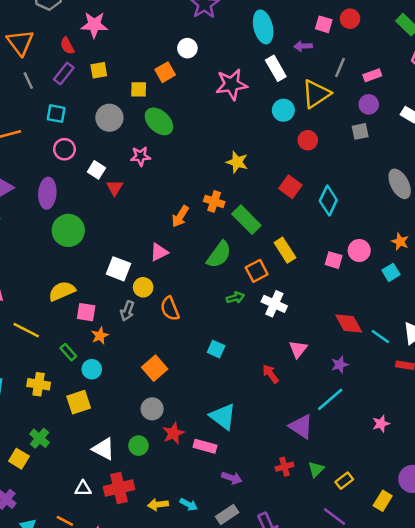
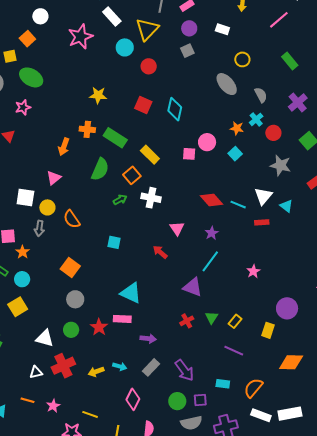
red star: (173, 433) -> (99, 327), moved

